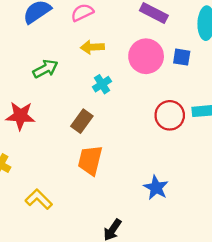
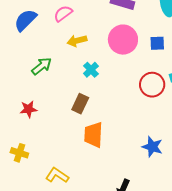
blue square: (182, 57) -> (157, 43), moved
red star: (20, 116) -> (28, 109), size x0.7

